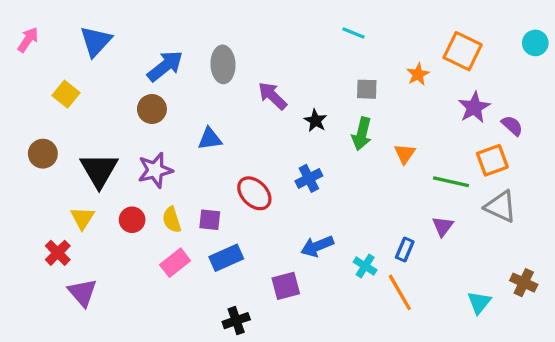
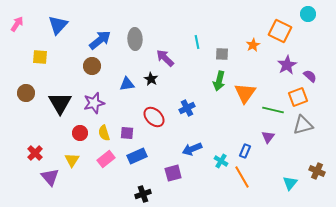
cyan line: (354, 33) -> (197, 42), moved, turned 56
cyan circle: (535, 43) -> (308, 14), moved
yellow square: (66, 94) -> (40, 57), turned -35
black star: (316, 121) -> (151, 79), moved
orange triangle: (405, 154) -> (245, 93), size x1.6
gray triangle: (501, 207) -> (303, 125), turned -40
yellow triangle: (83, 218) -> (72, 160), moved

